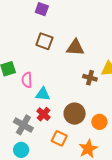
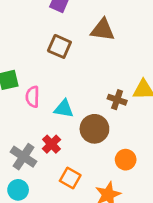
brown triangle: (75, 48) -> (103, 30), moved
cyan triangle: (43, 94) -> (64, 109), moved
brown circle: (75, 114) -> (94, 129), moved

